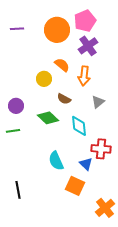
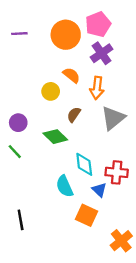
brown semicircle: (64, 99) -> (74, 115), turned 96
gray triangle: (98, 102) -> (113, 118), size x1.6
cyan diamond: (79, 126) -> (84, 164), moved
green line: (13, 131) -> (15, 152), turned 56

